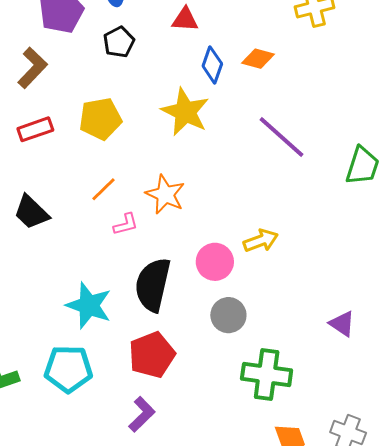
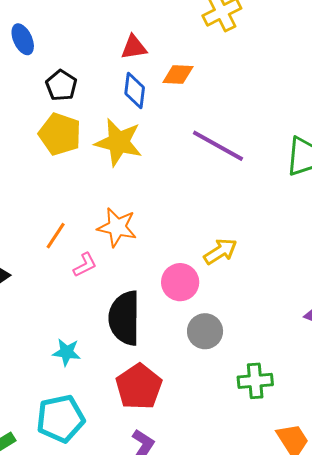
red triangle: (185, 19) -> (134, 47), moved
black pentagon: (119, 42) -> (61, 85), moved
yellow pentagon: (100, 119) -> (60, 134), moved, turned -30
cyan star: (89, 305) -> (67, 352), size x0.6
green cross: (267, 375) -> (255, 381), size x0.7

